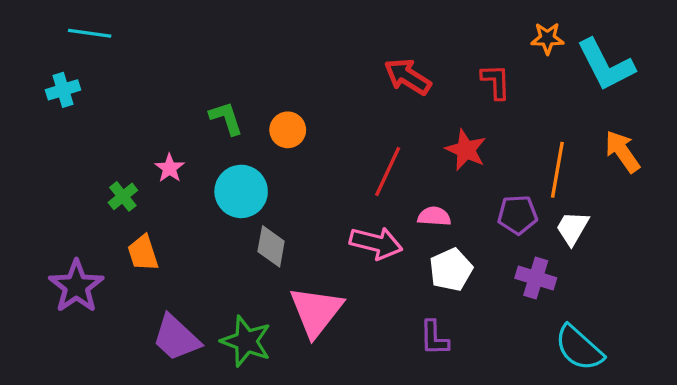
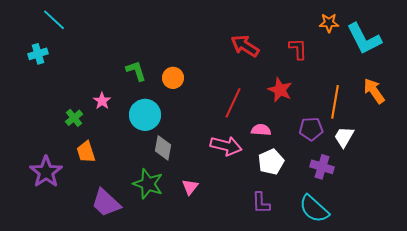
cyan line: (90, 33) -> (54, 20), turned 35
pink triangle: (316, 311) -> (190, 187), size x0.5
green star: (246, 341) -> (148, 184), moved
cyan semicircle: (579, 348) -> (314, 209), moved

